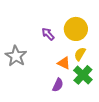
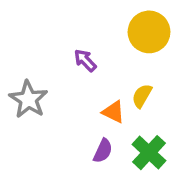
yellow circle: (76, 29) -> (149, 32), moved
green cross: (83, 75) -> (149, 153), moved

